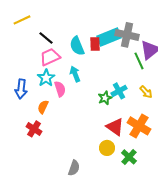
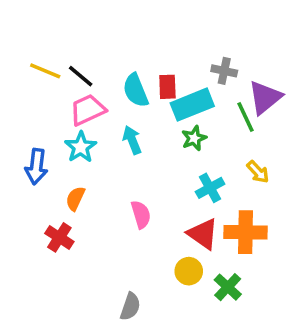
yellow line: (22, 20) -> (45, 71), moved, turned 48
gray cross: (127, 35) -> (224, 71), size x0.6
cyan rectangle: (109, 37) -> (192, 105), moved
pink semicircle: (60, 89) -> (141, 214), moved
cyan cross: (119, 91) -> (210, 188), moved
green star: (105, 98) -> (194, 138), moved
orange cross: (139, 126) -> (245, 232), turned -30

